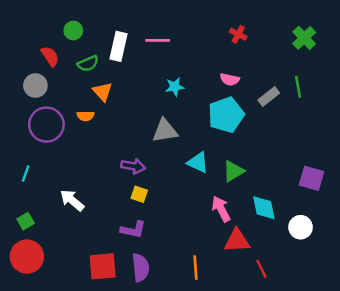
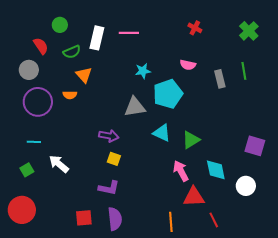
gray rectangle: (269, 97) -> (220, 79), turned -66
cyan pentagon: (226, 115) -> (168, 94), moved
cyan line: (26, 173) -> (34, 142), moved, turned 72
green square: (26, 221) -> (27, 170), moved
red square: (103, 266) -> (84, 218), size x0.7
orange line: (195, 268) -> (171, 222), moved

